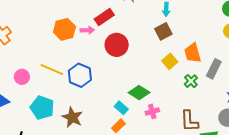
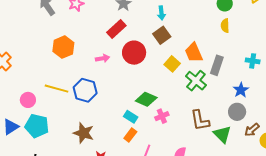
red rectangle: (104, 17) -> (116, 29), moved
pink arrow: (87, 30) -> (103, 58), moved
red circle: (117, 45) -> (134, 53), moved
green cross: (191, 81) -> (196, 81), size x1.5
cyan pentagon: (42, 108) -> (37, 126), moved

